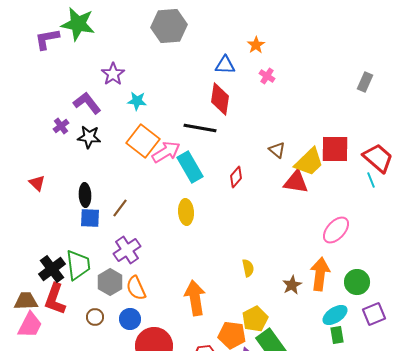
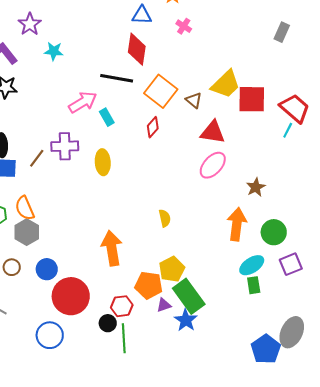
orange square: (143, 141) -> (161, 91), moved
yellow trapezoid: (309, 162) -> (226, 84), moved
cyan rectangle: (190, 167) -> (107, 117), size x0.6
cyan line: (371, 180) -> (288, 130), turned 49
pink ellipse: (336, 230) -> (213, 165), moved
purple cross: (127, 250) -> (65, 146), moved, turned 32
brown star: (292, 285) -> (256, 187), moved
orange semicircle: (136, 288) -> (25, 208), moved

